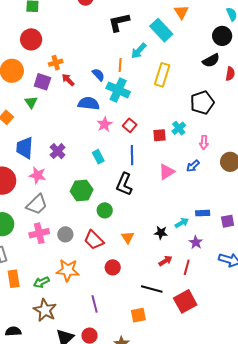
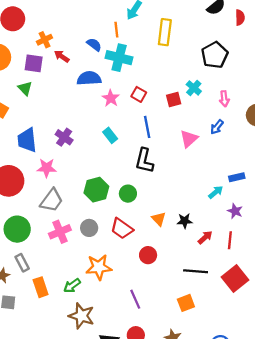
green hexagon: (82, 190) -> (96, 190), moved
black star: (161, 233) -> (185, 221), moved

